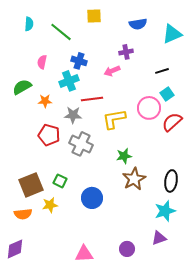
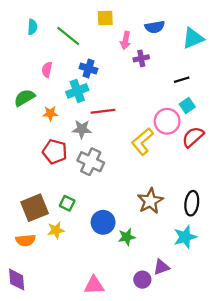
pink arrow: (112, 71) -> (126, 40), moved, turned -56
yellow L-shape: (114, 119) -> (142, 141), moved, turned -30
green star: (124, 156) -> (127, 237), moved
purple triangle: (159, 238) -> (161, 267), moved
purple diamond: (15, 249) -> (17, 280), turned -70

